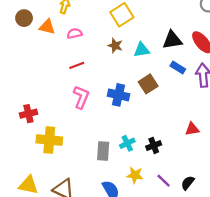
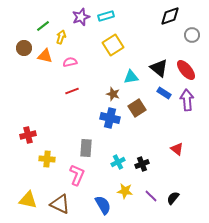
black triangle: (172, 40) -> (159, 68), turned 48
brown star: (115, 46) -> (113, 94), moved
pink L-shape: (81, 97) -> (77, 175), moved
red triangle: (192, 129) -> (177, 149), turned 48
yellow cross: (49, 140) -> (47, 159), size x0.7
gray rectangle: (103, 151) -> (86, 148), moved

